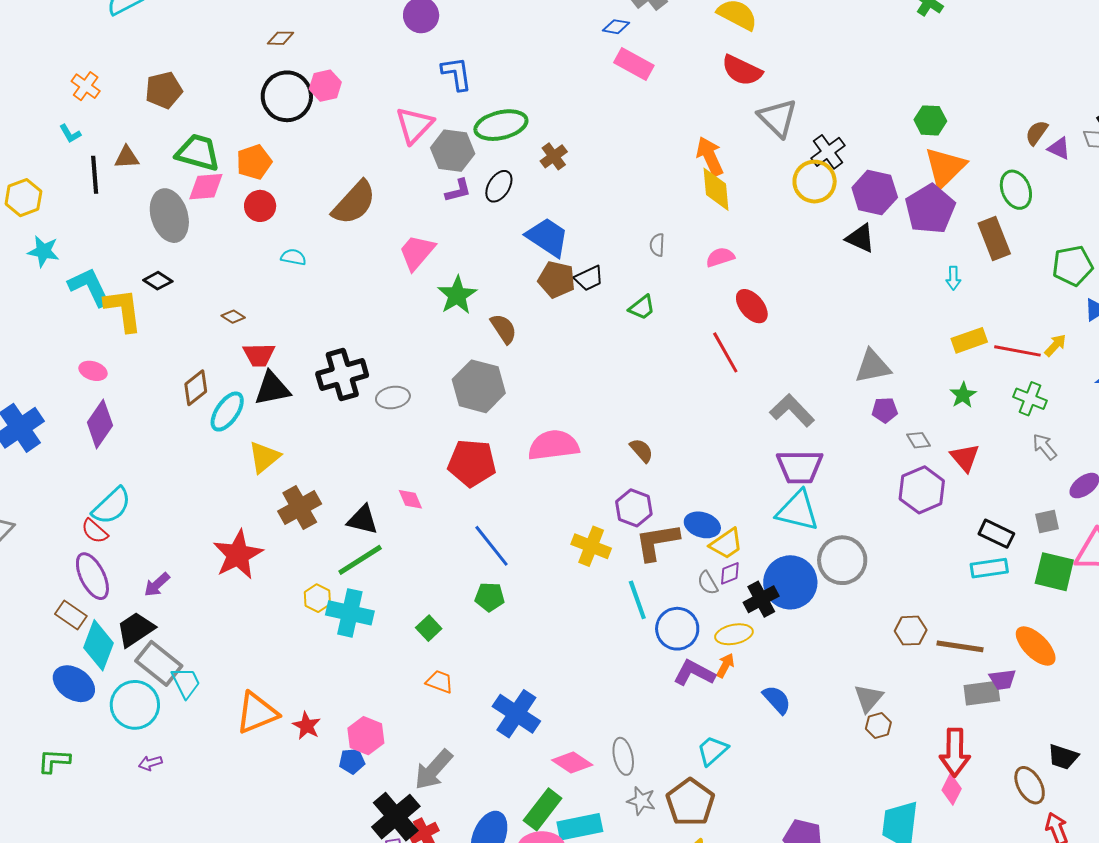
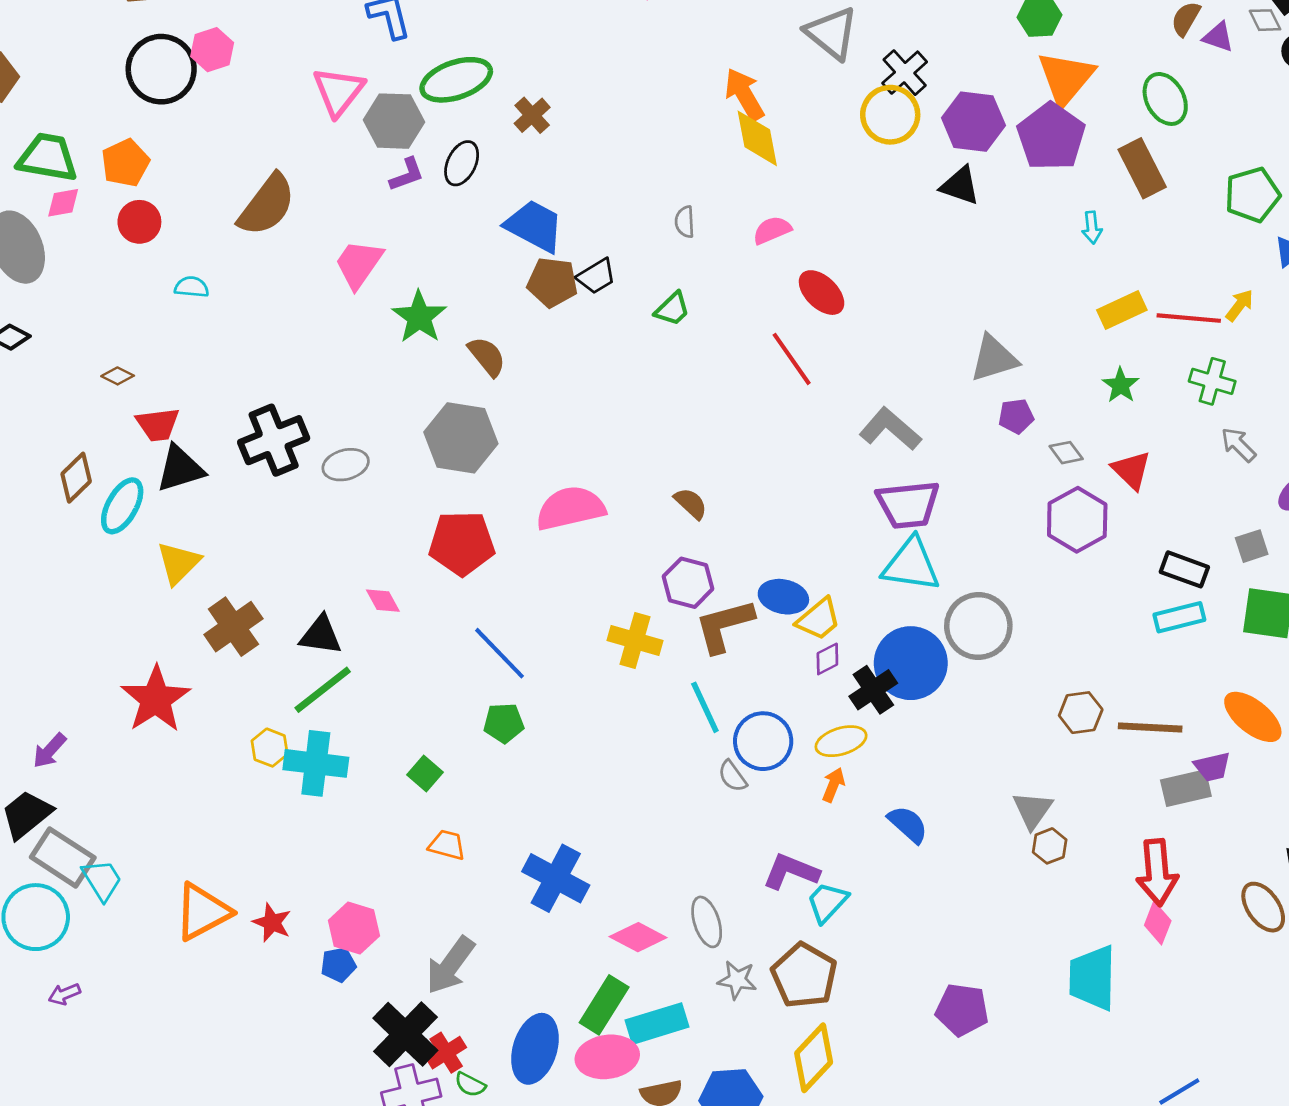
pink diamond: (206, 187) -> (63, 203), size x0.7
gray semicircle: (708, 583) -> (732, 776), moved
purple L-shape: (694, 673) -> (791, 871), moved

